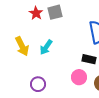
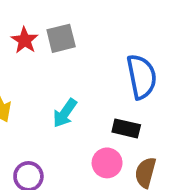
cyan arrow: (46, 47) -> (65, 113), moved

